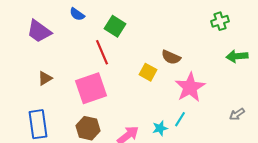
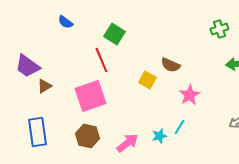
blue semicircle: (77, 14) -> (65, 22), moved
purple trapezoid: (39, 31) -> (27, 66), moved
pink star: (190, 87) -> (189, 95), size x0.7

